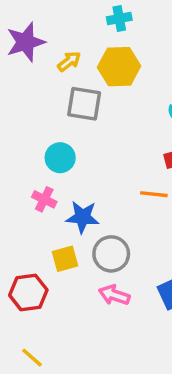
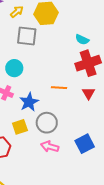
orange line: (154, 194) -> (59, 88), moved
blue star: (83, 217) -> (29, 102), turned -30

